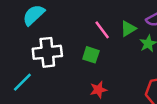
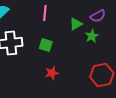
pink line: (102, 30) -> (45, 13), moved, turned 42

